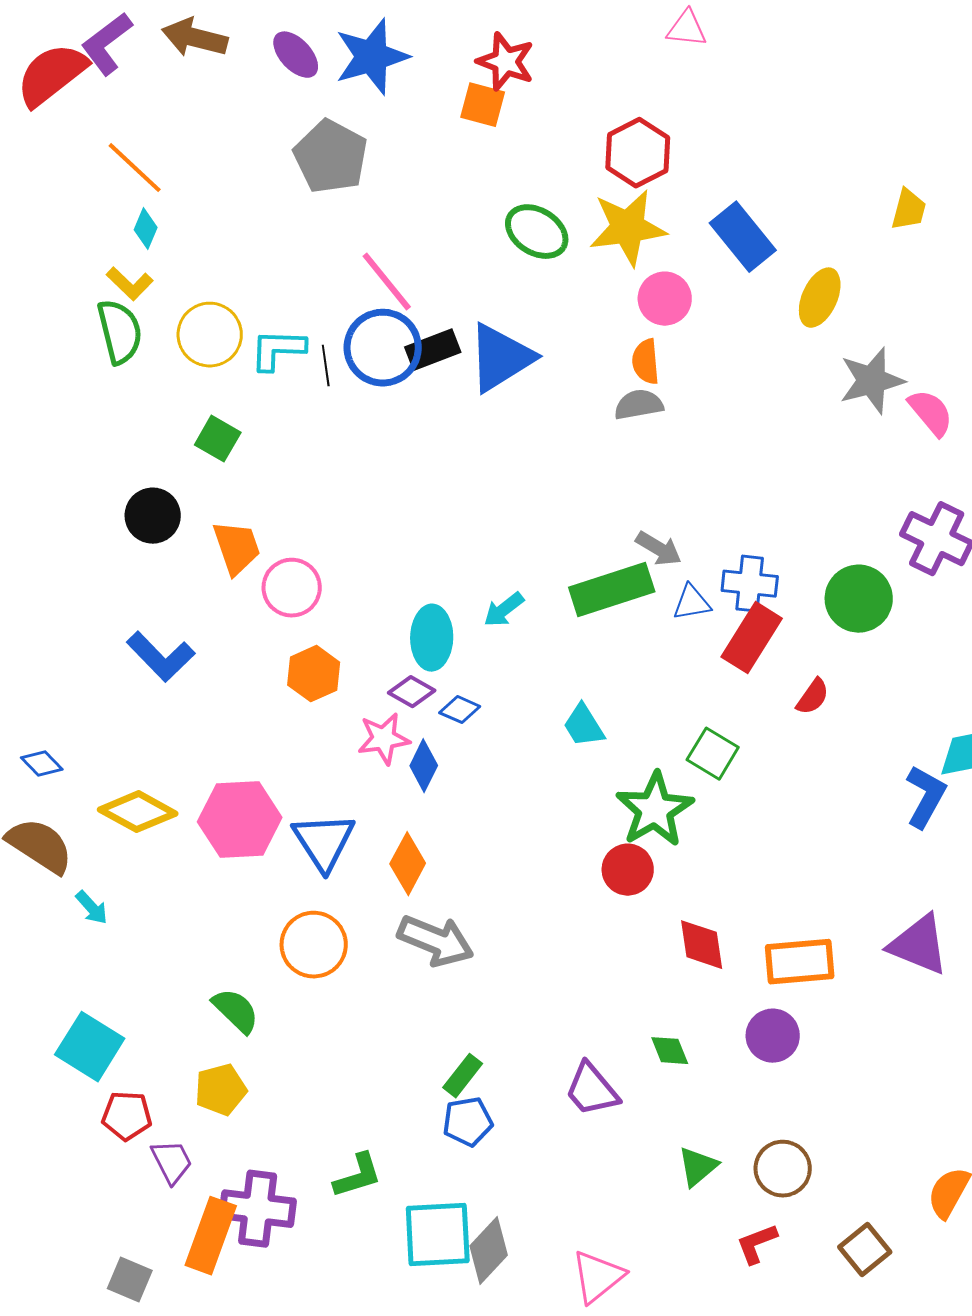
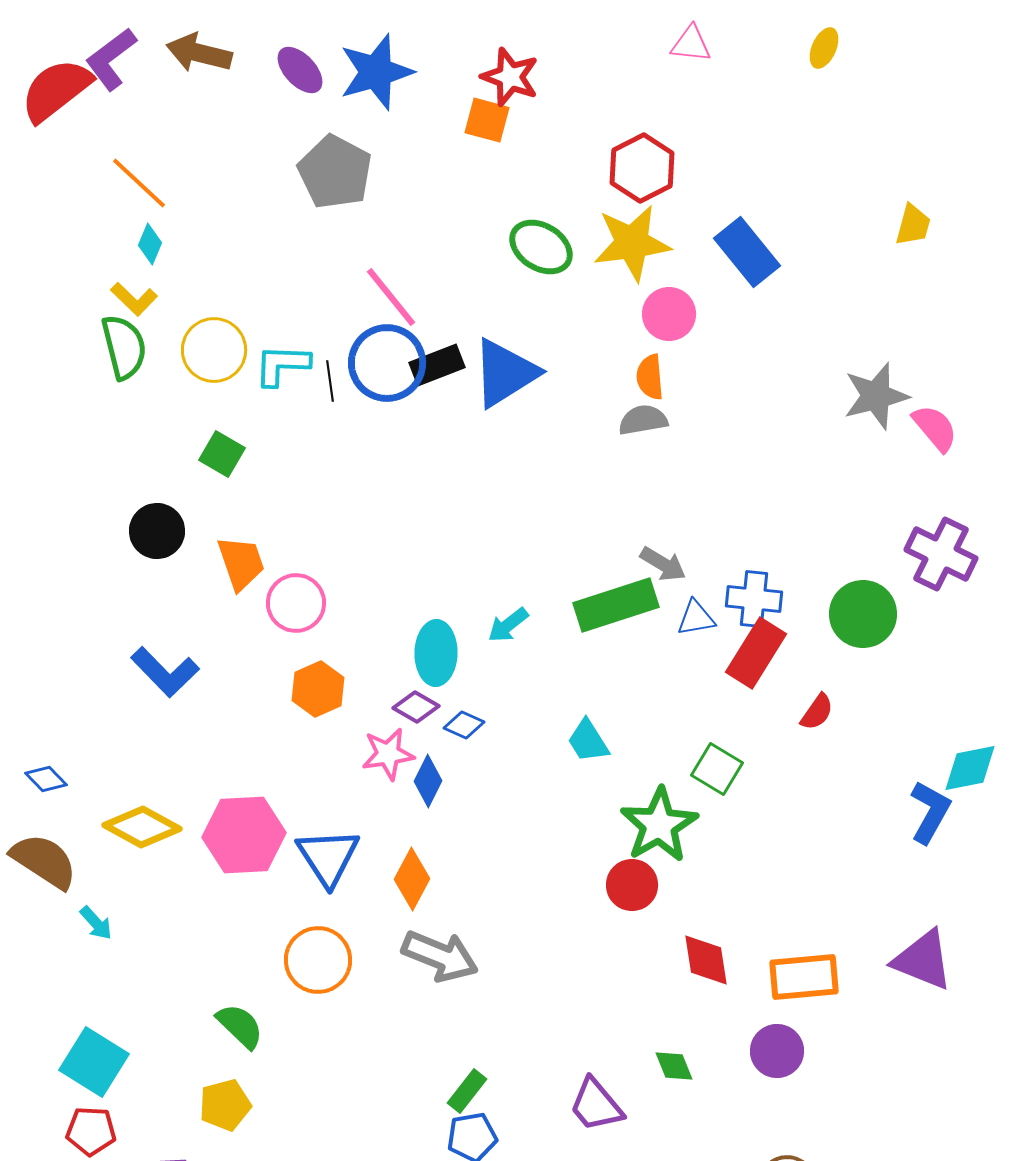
yellow ellipse: (820, 298) -> (824, 48), moved, size x0.7
red pentagon: (127, 1116) -> (91, 1131), moved

